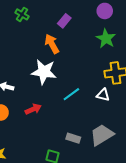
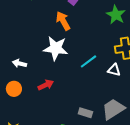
cyan line: (71, 94) -> (88, 61), moved

